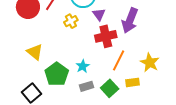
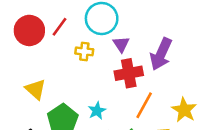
yellow cross: (71, 21) -> (84, 51), turned 32

